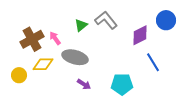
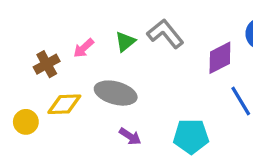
pink arrow: (55, 38) -> (84, 48), moved, turned -96
brown cross: (32, 39) -> (47, 64), size x0.7

